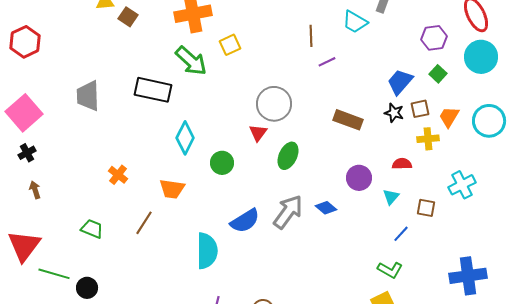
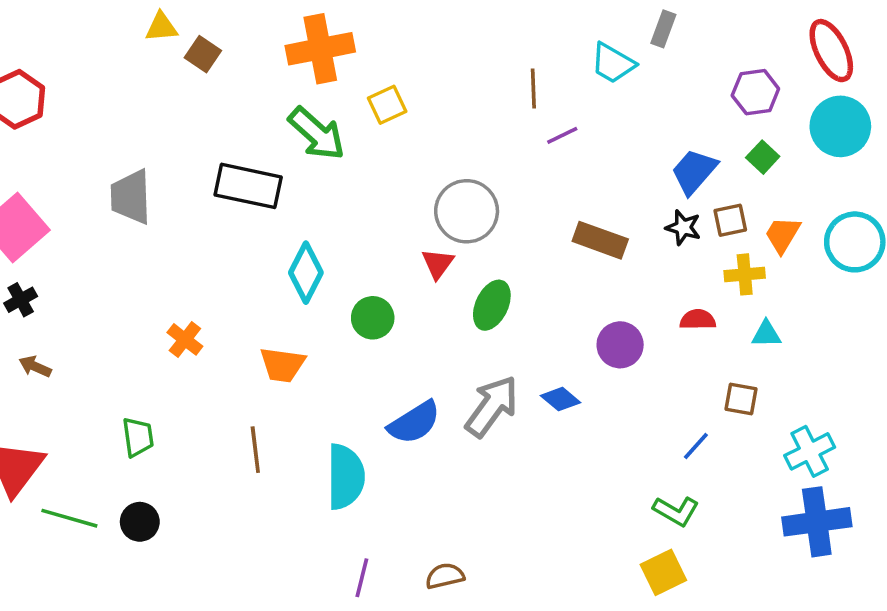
cyan cross: (462, 185) -> (810, 451), moved
brown arrow: (35, 190) -> (35, 367), turned -48
cyan triangle: (391, 197) -> (766, 334), moved, turned 48
brown line: (144, 223) -> (255, 450), moved, turned -40
green trapezoid: (92, 229) -> (138, 437), turned 60
black circle: (87, 288) -> (140, 522), moved

